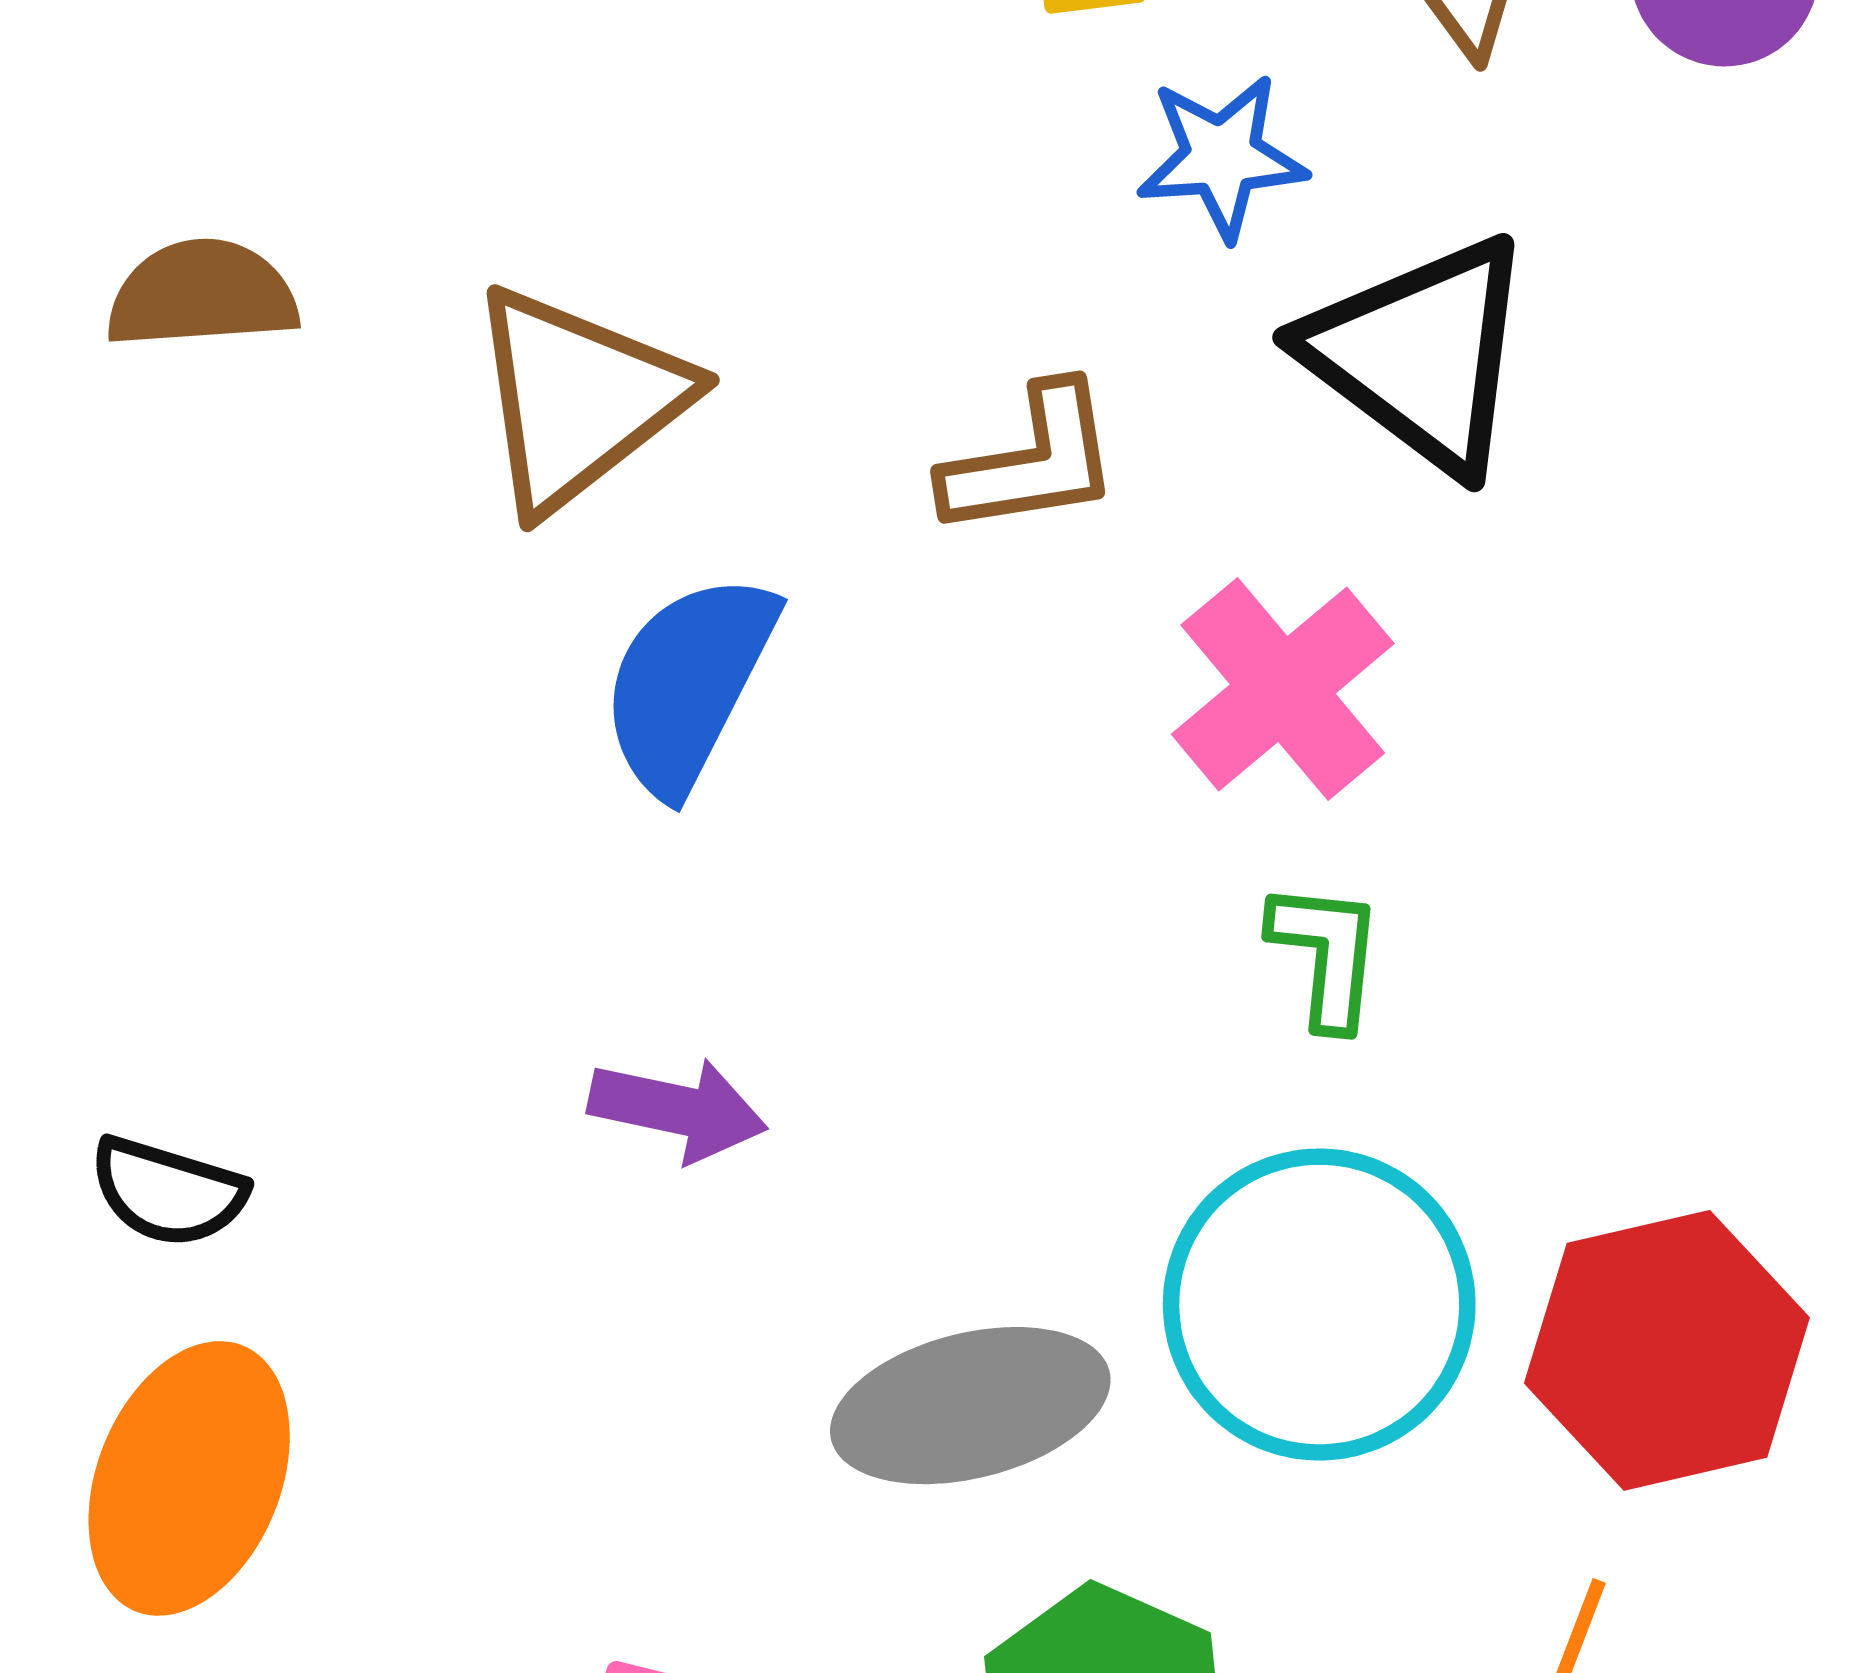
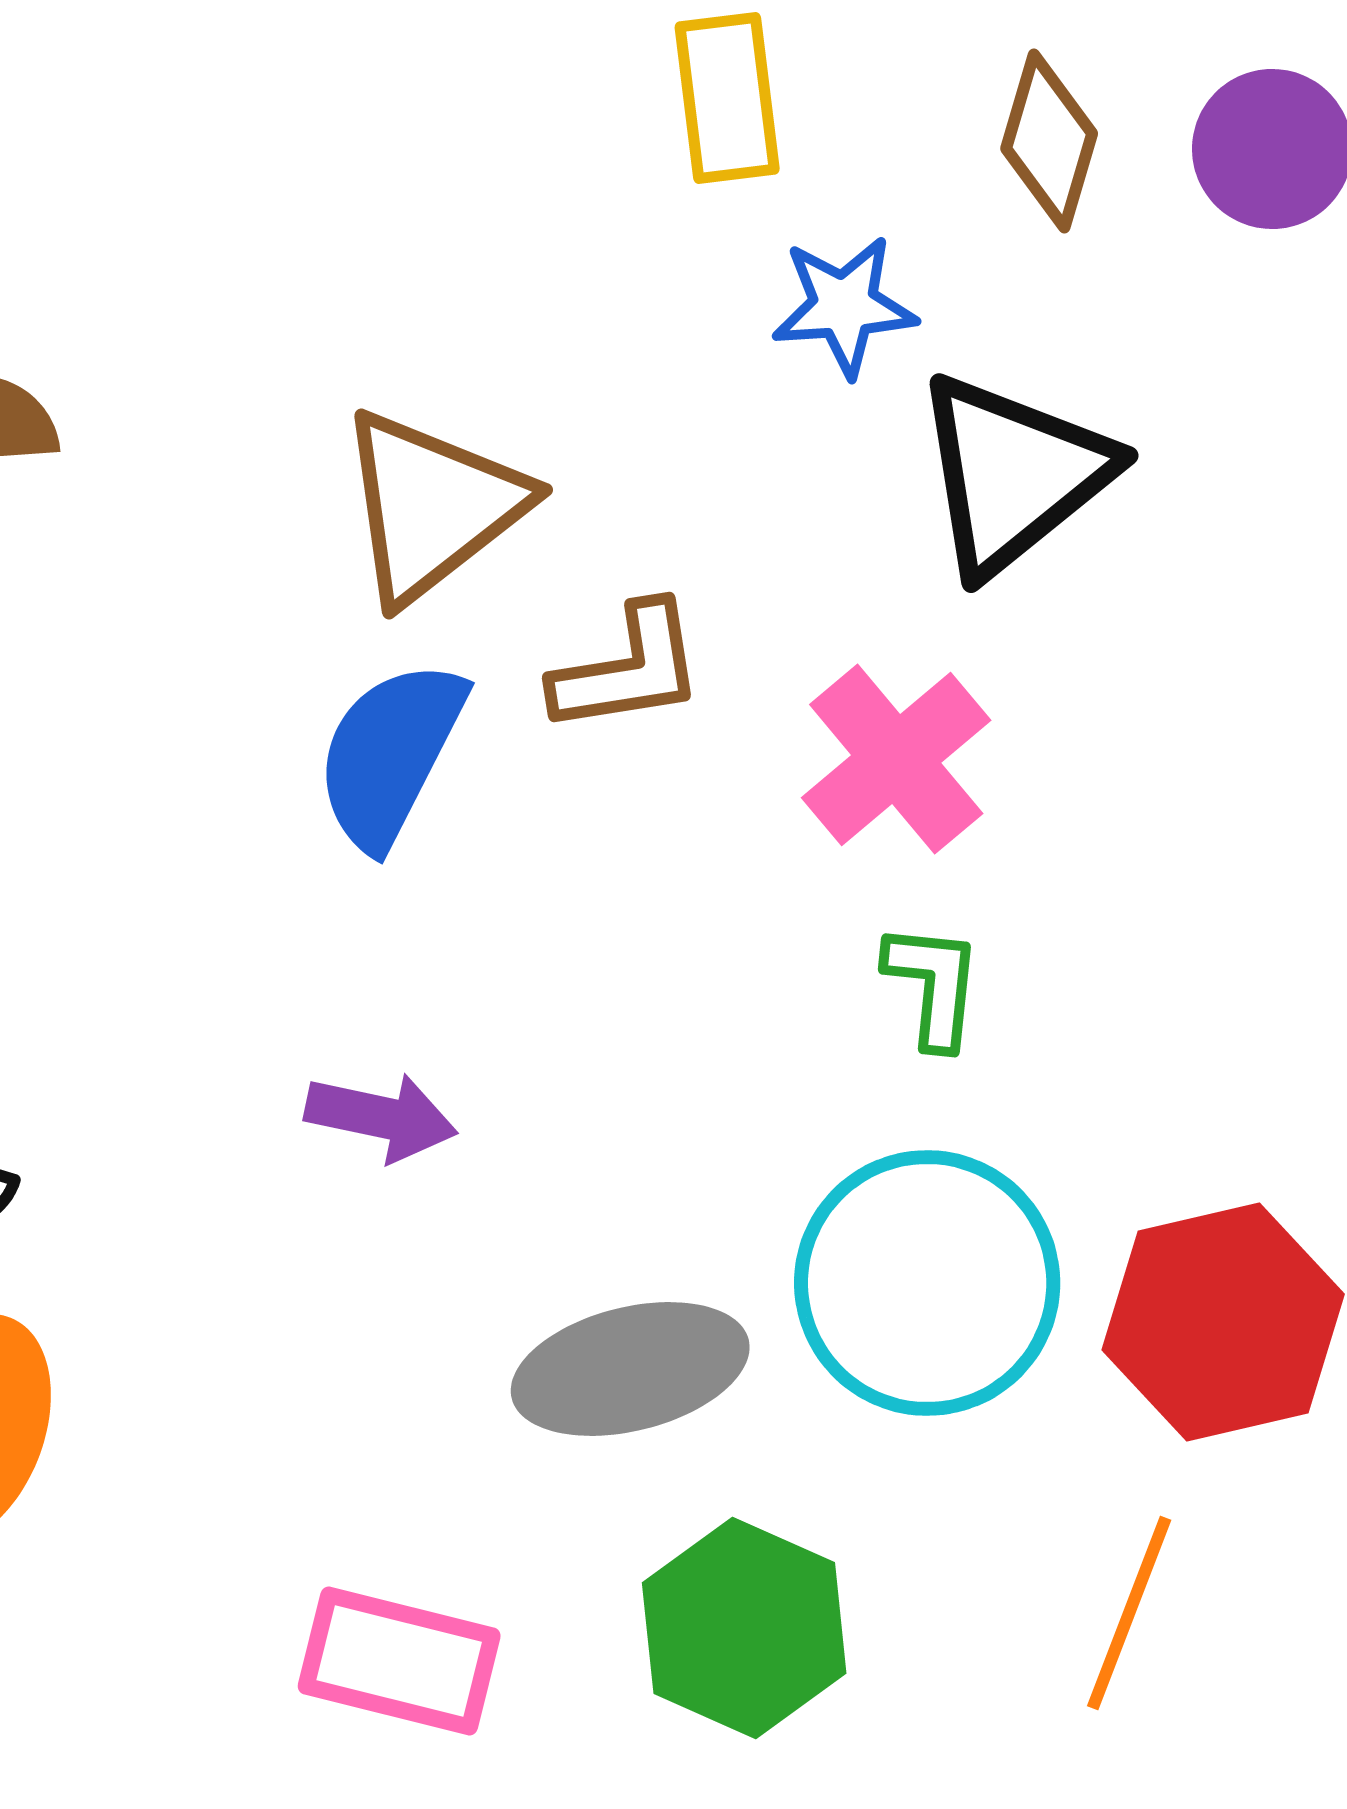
black triangle: (1420, 354) -> (1013, 474), turned 44
brown triangle: (578, 399) -> (432, 506), moved
brown L-shape: (1031, 461) -> (628, 669), moved

